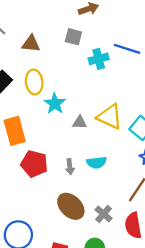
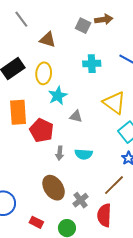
gray square: (73, 37) -> (83, 26), moved
cyan cross: (99, 59) -> (92, 64), moved
yellow triangle: (110, 117) -> (114, 103), moved
red pentagon: (34, 164) -> (42, 130), moved

